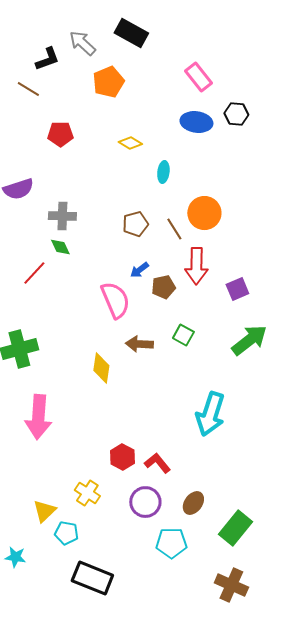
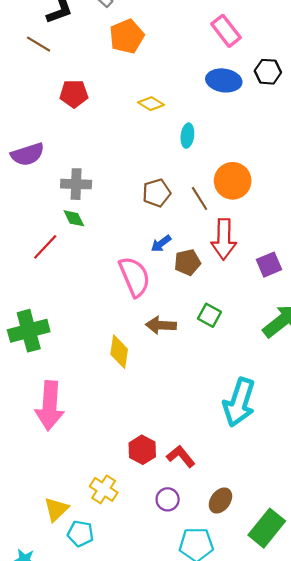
purple circle: (145, 502) -> (168, 499), size x0.7

